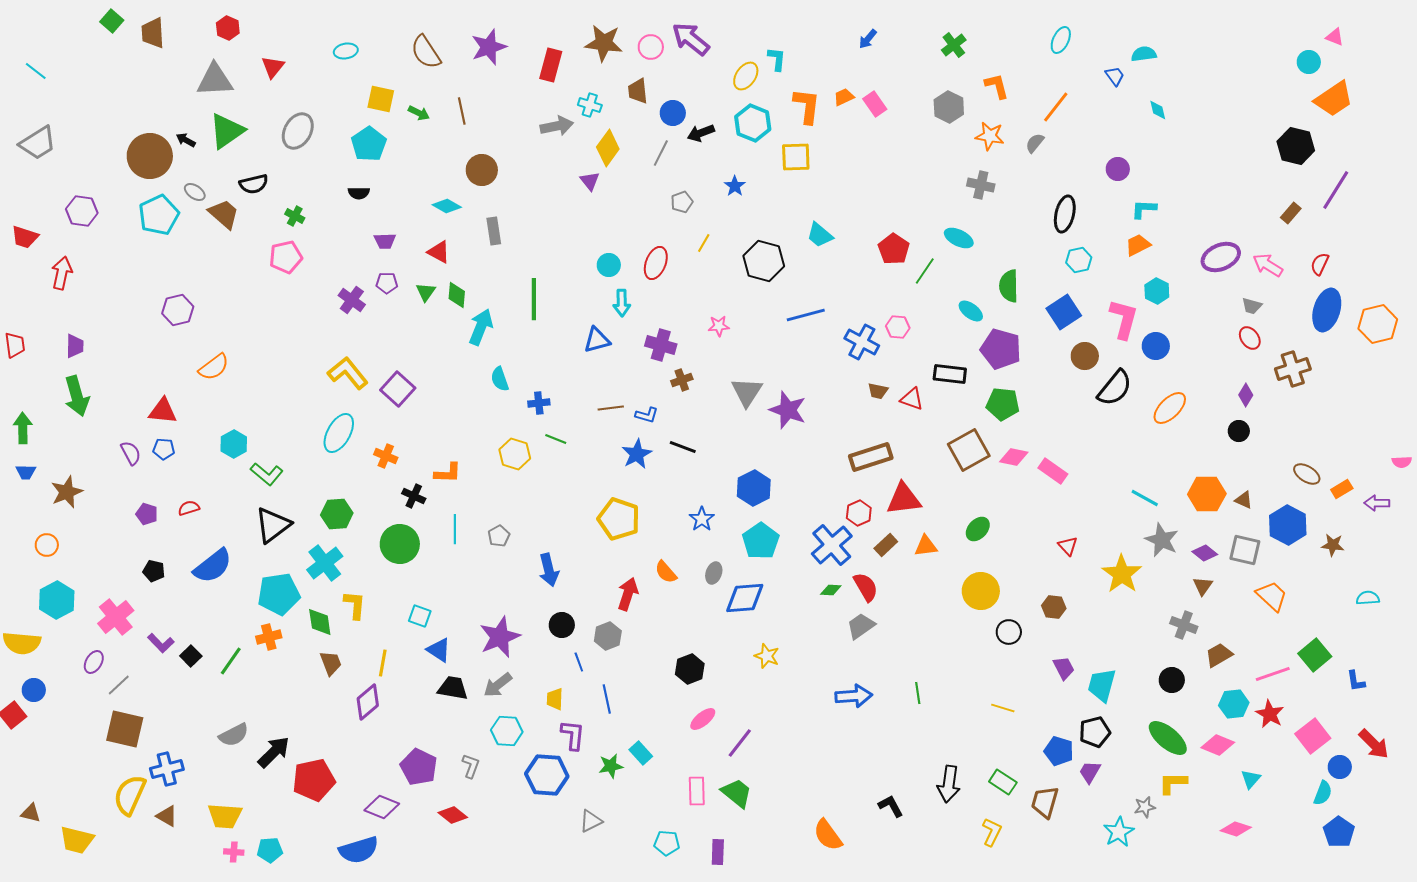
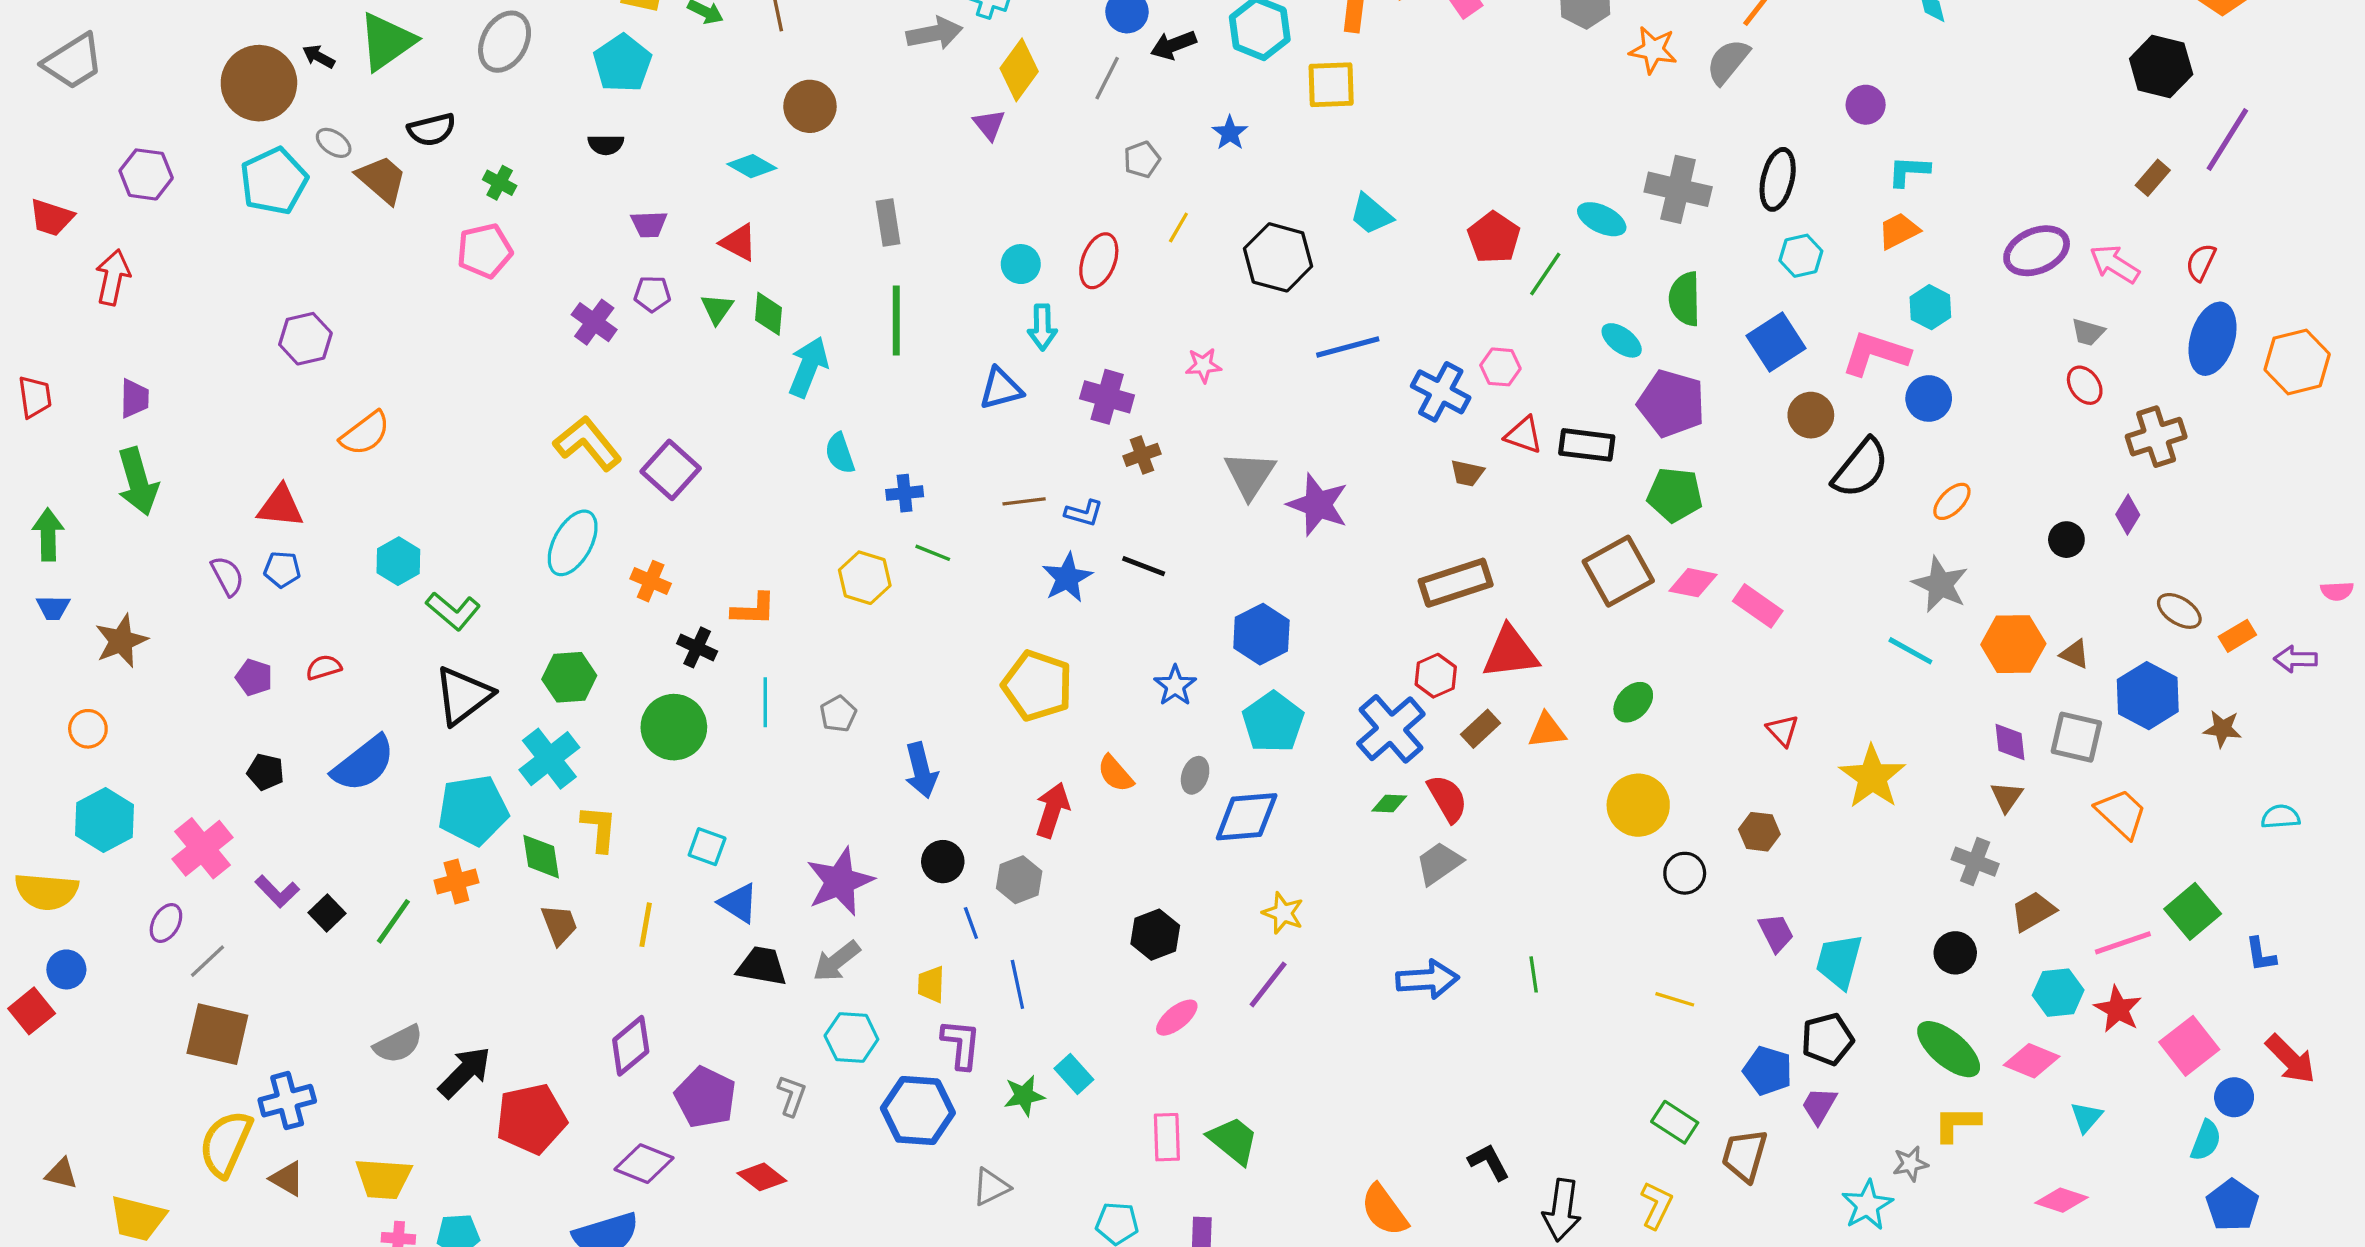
gray semicircle: (1035, 143) -> (1728, 62), size x1.4
gray cross: (981, 185) -> (1678, 189), moved, size x1.4
gray rectangle: (494, 231) -> (888, 223), moved
pink L-shape: (1124, 319) -> (1876, 354), turned -87
purple diamond: (1246, 395) -> (2128, 515), moved
red triangle: (912, 399) -> (1524, 435), moved
orange ellipse: (1170, 408) -> (1952, 501), size x0.7
gray star: (1162, 540) -> (1940, 584), moved
purple diamond: (1205, 553) -> (2010, 742), turned 45
purple diamond: (368, 702) -> (631, 1046), moved
purple line: (740, 743) -> (1268, 984), moved
black arrow: (949, 784) -> (1562, 1210), moved

